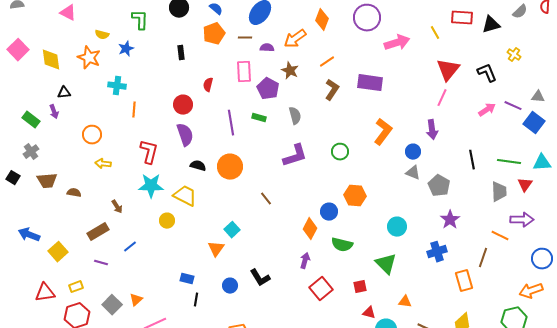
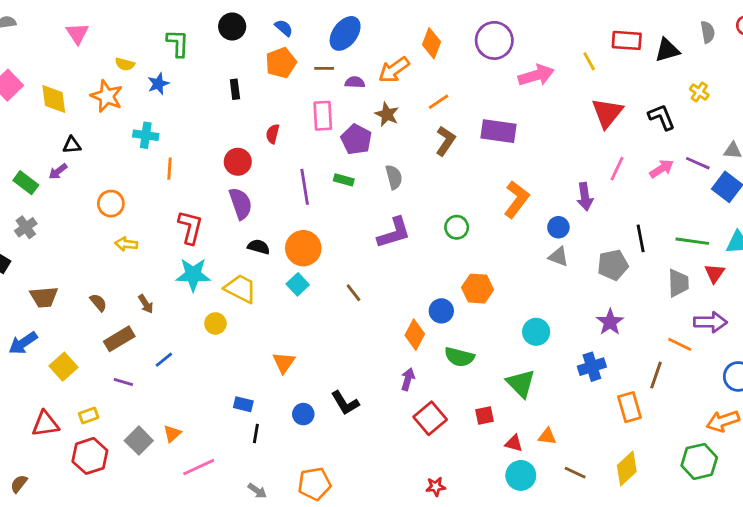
gray semicircle: (520, 12) -> (708, 32), turned -56
pink triangle: (68, 13) -> (77, 33), turned 30
pink line: (442, 98) -> (617, 169), moved
purple arrow: (54, 112) -> (58, 171), turned 72
brown trapezoid: (47, 181) -> (44, 297), moved
gray pentagon: (439, 186) -> (613, 265), moved, turned 30
brown semicircle: (74, 193) -> (98, 303), moved, turned 40
cyan square: (232, 230) -> (298, 284), moved
blue arrow: (29, 235) -> (23, 343), turned -55
red triangle: (369, 313) -> (514, 443), moved

